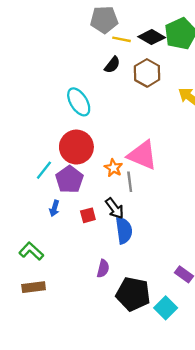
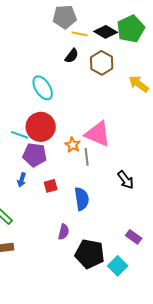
cyan line: (44, 170) -> (20, 135), moved, turned 72
purple pentagon: (69, 179) -> (35, 155), turned -30
black arrow: (115, 208) -> (126, 180), moved

